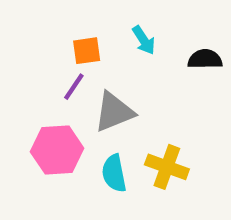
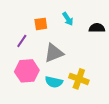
purple line: (74, 87) -> (22, 41), moved
cyan semicircle: (114, 173) -> (54, 82), turned -66

